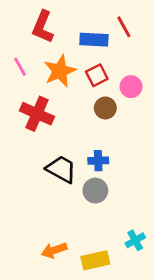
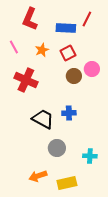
red line: (124, 27) -> (87, 19), turned 56
orange star: (60, 71) -> (42, 50), size x0.6
pink circle: (131, 87) -> (92, 69), moved
gray circle: (95, 191) -> (57, 148), moved
cyan cross: (135, 240) -> (90, 156), moved, turned 32

